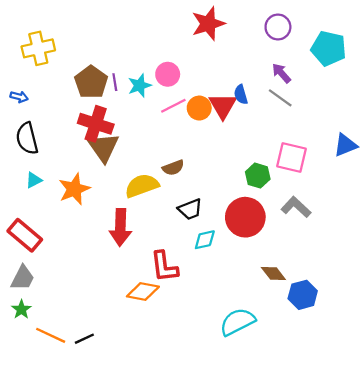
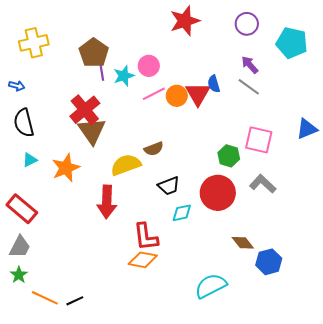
brown pentagon: (91, 82) -> (94, 53), moved
red cross: (96, 124) -> (85, 110), turned 32
orange diamond: (143, 291) -> (143, 260), moved

